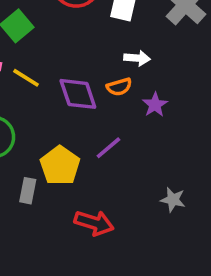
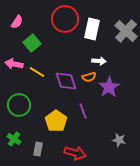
purple star: (155, 105) -> (109, 87), size x1.5
purple line: (108, 148) -> (83, 111), turned -70
gray rectangle: (28, 191) -> (38, 149), moved

